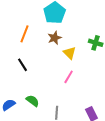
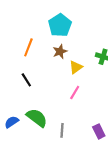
yellow triangle: (70, 53) -> (76, 67), turned 40
green semicircle: (33, 101) -> (37, 118), size x1.5

